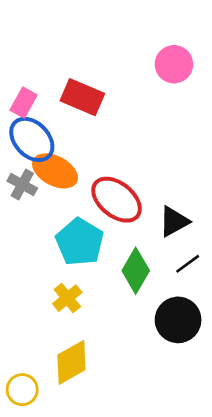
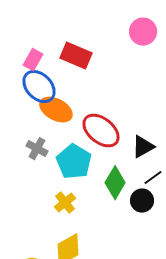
gray cross: (22, 185) -> (37, 149), moved
black circle: (178, 320) -> (142, 201), moved, size x0.7

